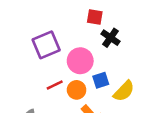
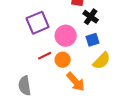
blue square: (101, 80) -> (93, 40), moved

